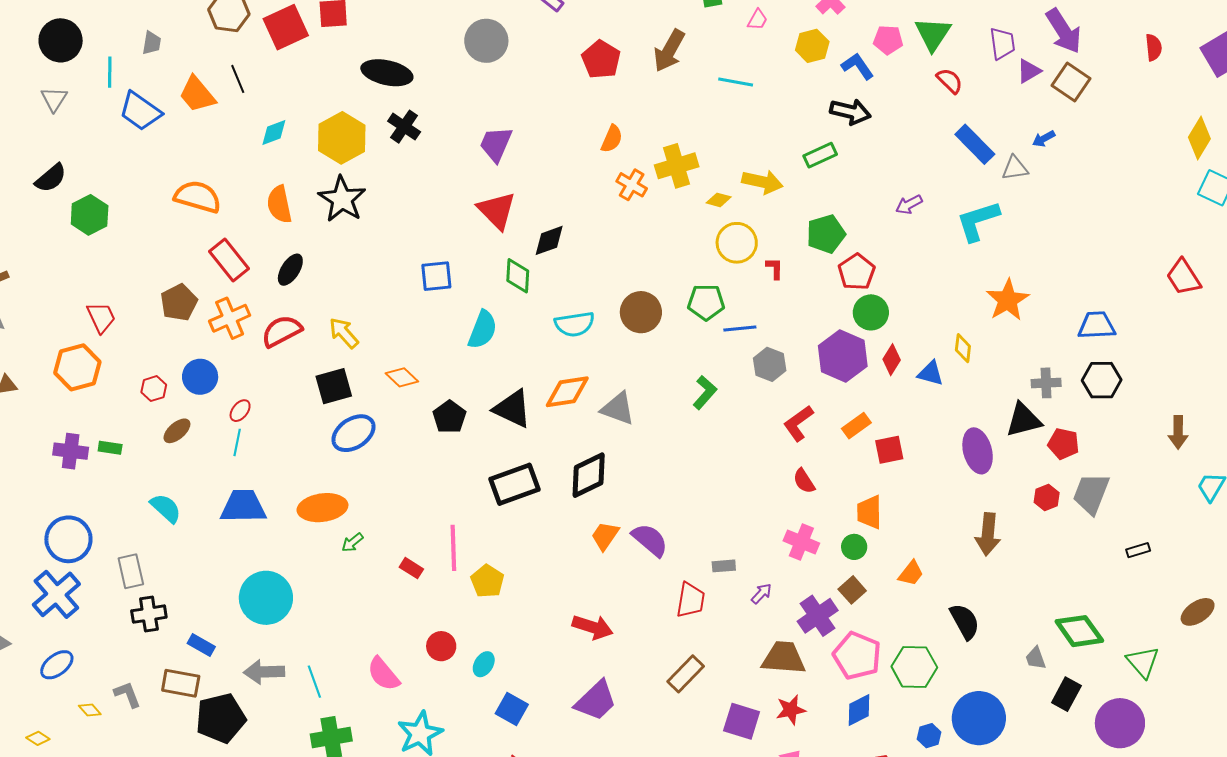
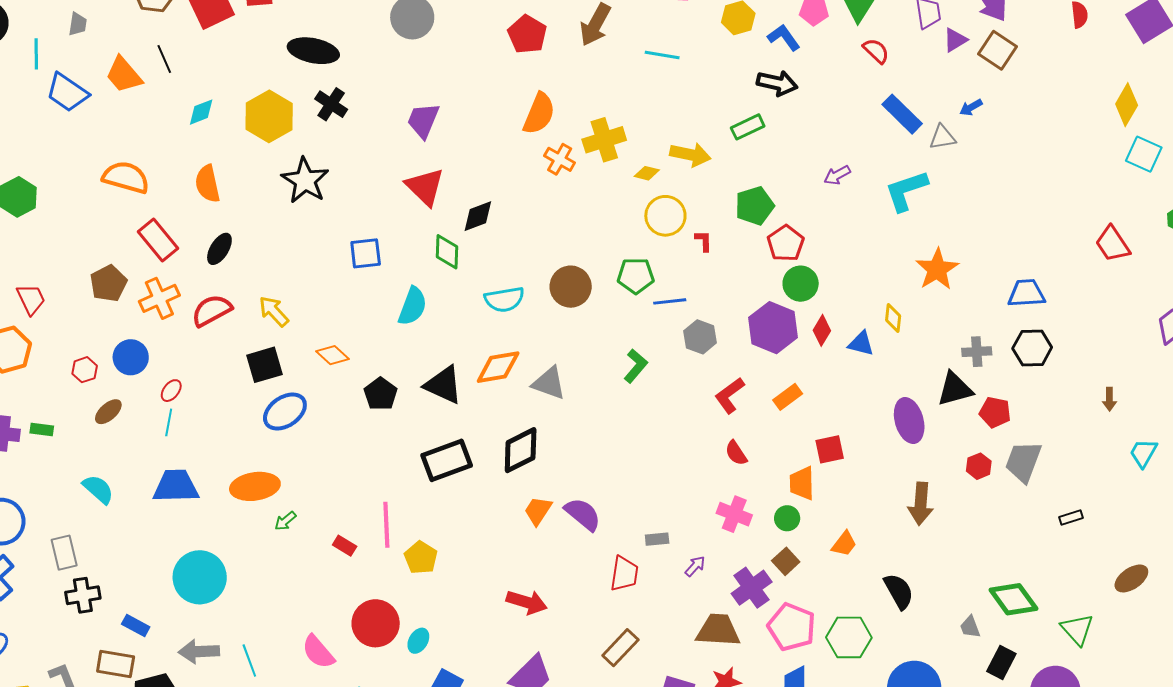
orange semicircle: (612, 139) -> (539, 114), size x1.5
black star: (342, 199) -> (305, 180), moved
brown arrow: (1178, 432) -> (1109, 399), size x0.7
red square: (889, 450) -> (830, 449), moved
red circle: (441, 646) -> (376, 623), size x1.6

